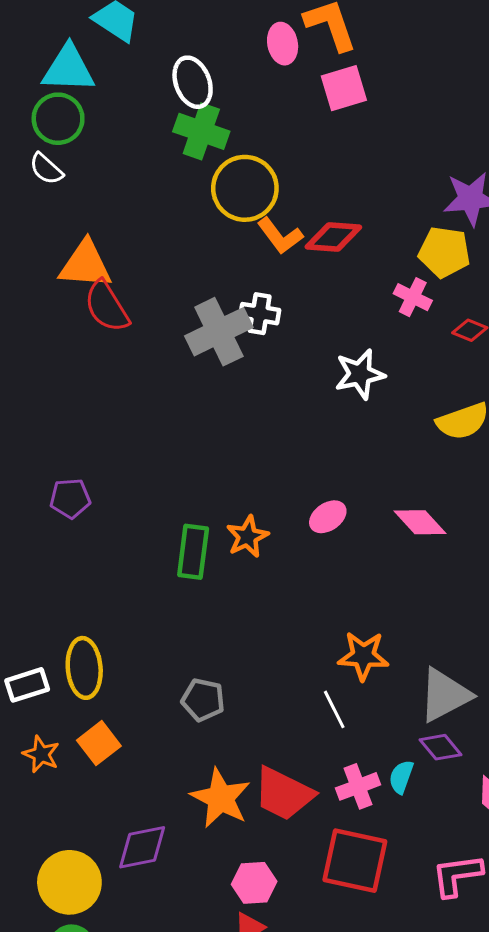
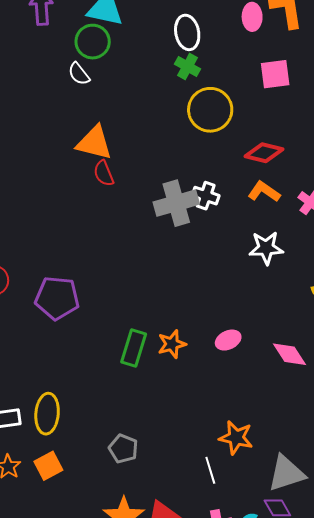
pink square: (344, 88) -> (275, 74), moved
green cross: (201, 131) -> (187, 67), size x0.7
orange L-shape: (280, 236) -> (264, 192), moved, turned 152
red semicircle: (107, 306) -> (104, 173), size x0.7
purple pentagon: (70, 498) -> (57, 298), size x1.6

